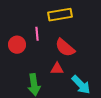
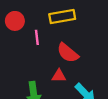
red circle: (17, 45) -> (15, 21), moved

